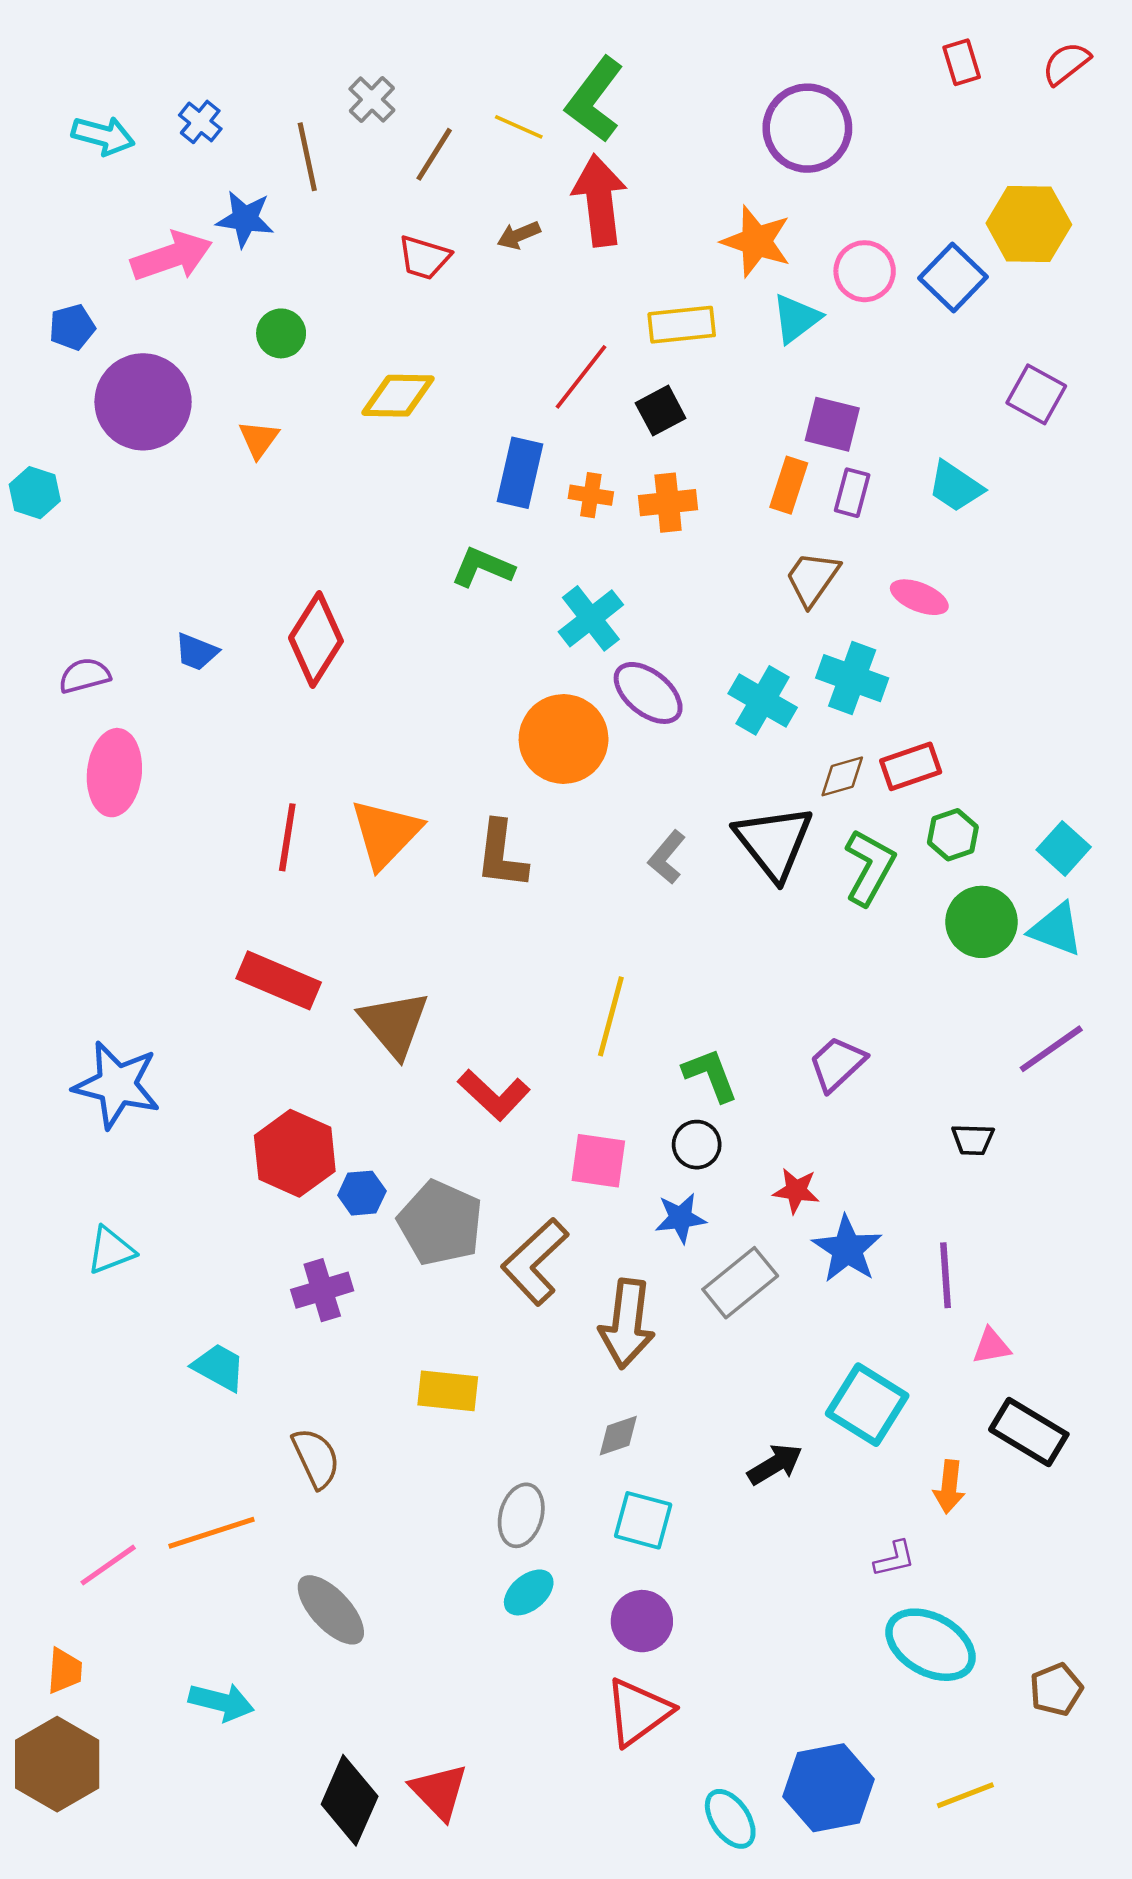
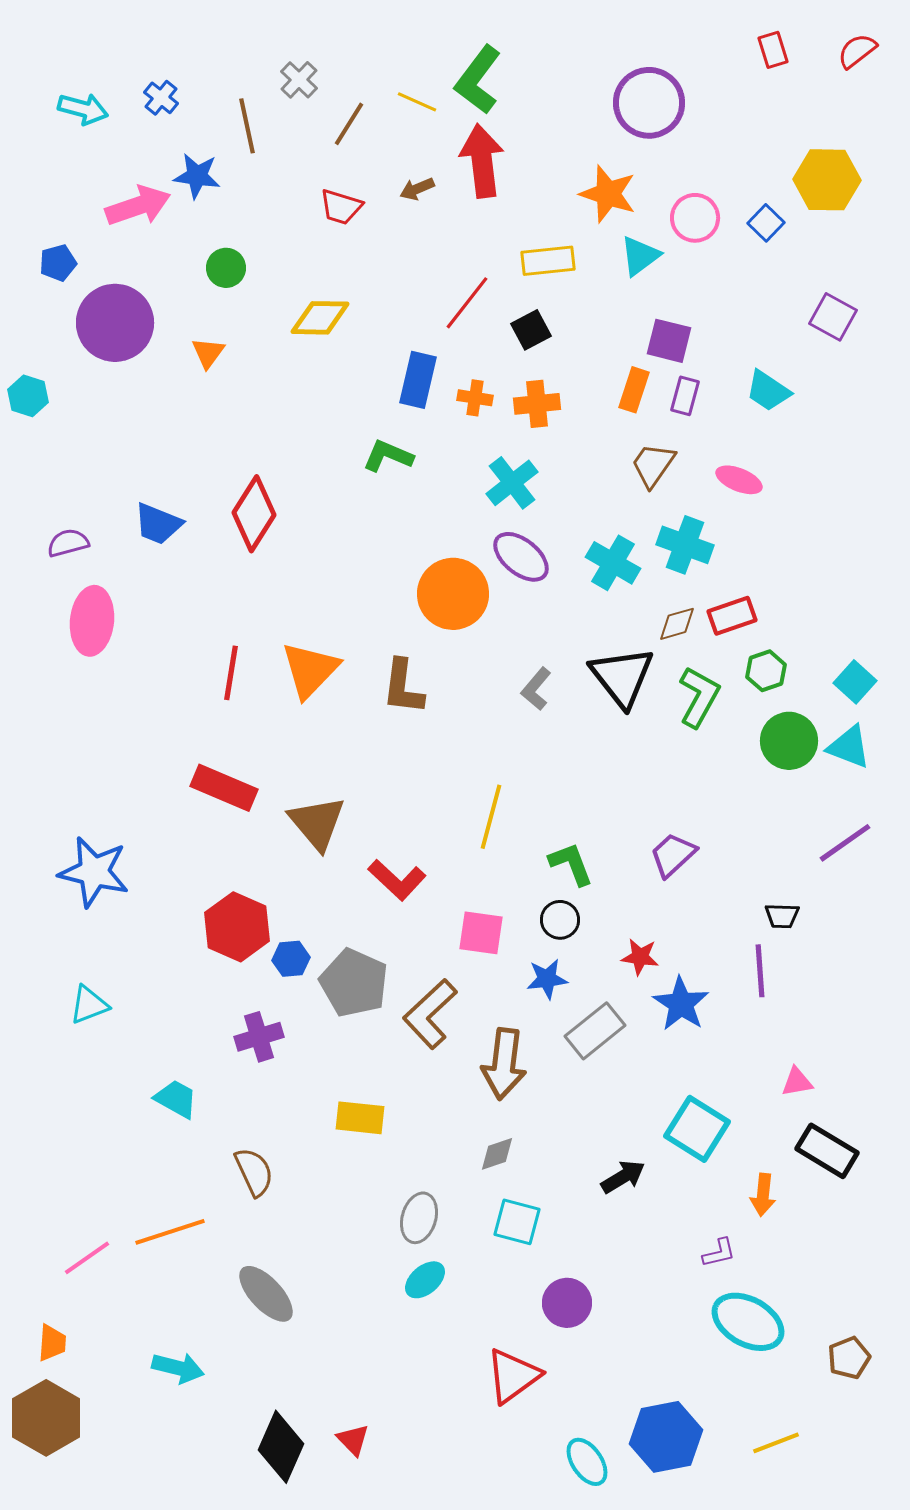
blue square: (953, 277) -> (766, 223), size x0.7
cyan cross: (591, 618) -> (512, 483), moved
blue trapezoid: (197, 652) -> (158, 524), size x1.4
purple line: (945, 1275) -> (760, 971), moved
purple circle: (642, 1621) -> (567, 1303), moved
red triangle: (439, 1792) -> (353, 1440), size x0.7

